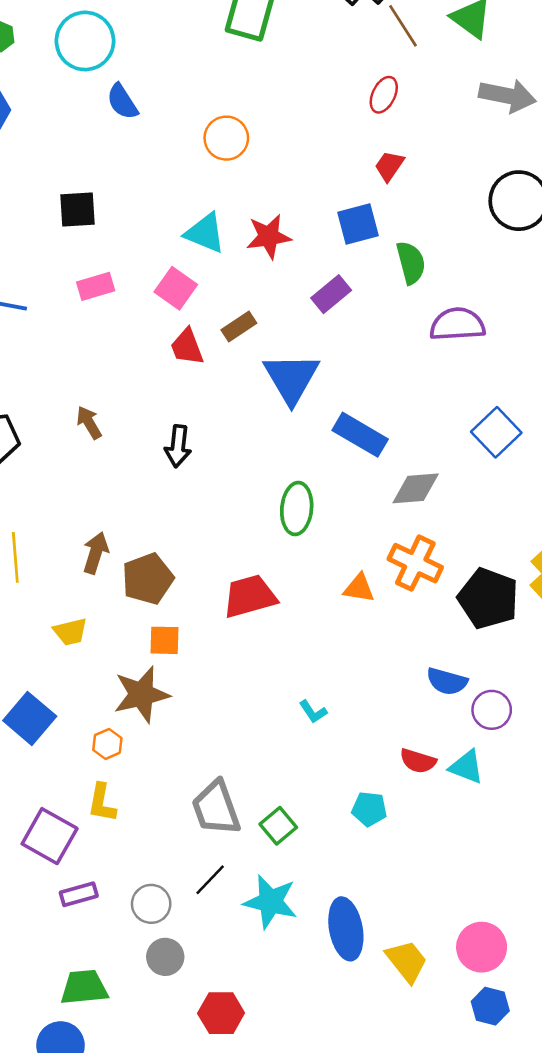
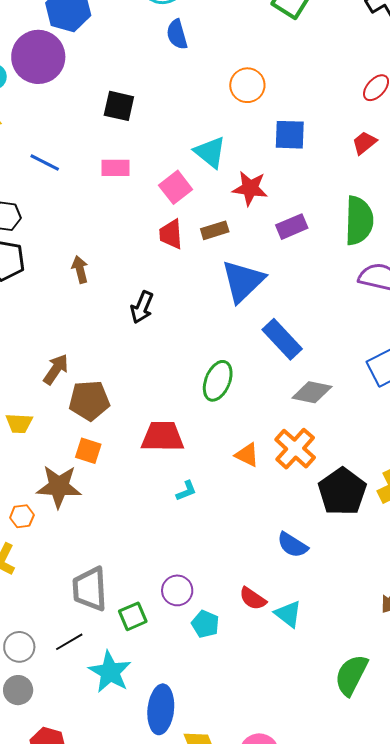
blue square: (358, 224) -> (290, 135), moved
red star: (269, 236) -> (250, 188), moved
green semicircle: (411, 263) -> (359, 221), size x1.4
purple circle: (492, 710) -> (177, 590), moved
cyan L-shape: (313, 712) -> (186, 491), moved, turned -95

